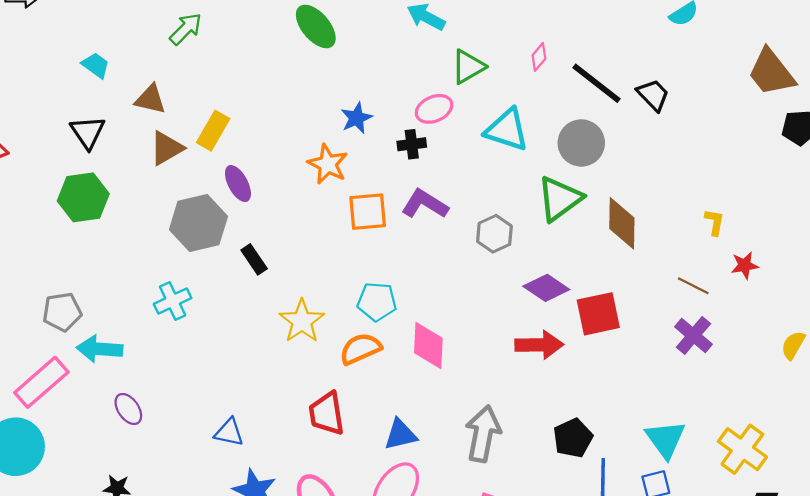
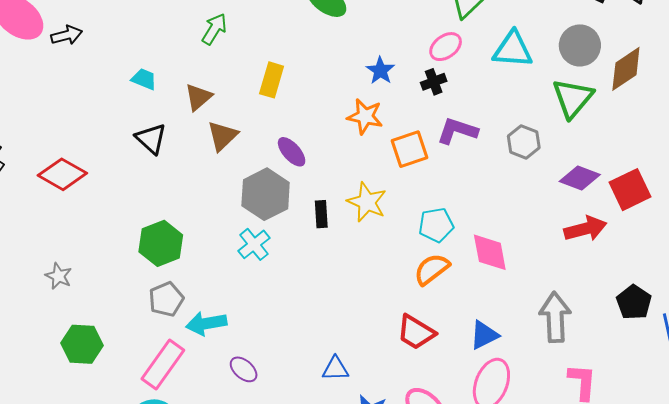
brown triangle: (150, 99) -> (198, 97), turned -40
yellow rectangle: (213, 131) -> (272, 80), moved
green hexagon: (83, 197) -> (161, 243), moved
brown diamond: (622, 223) -> (626, 69), moved, turned 69
black rectangle: (254, 259) -> (321, 214), turned 44
cyan cross: (173, 301) -> (254, 244), moved
yellow star: (302, 321) -> (367, 202), moved
red trapezoid: (327, 414) -> (416, 332), turned -36

